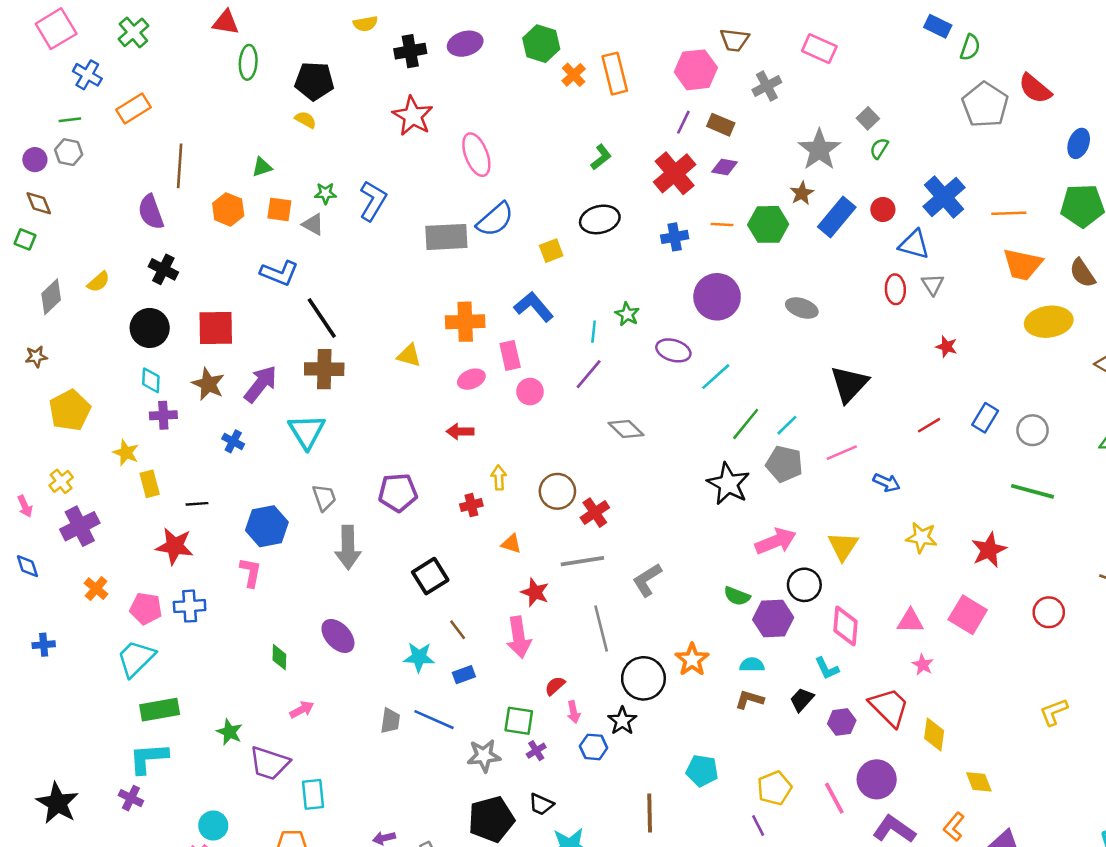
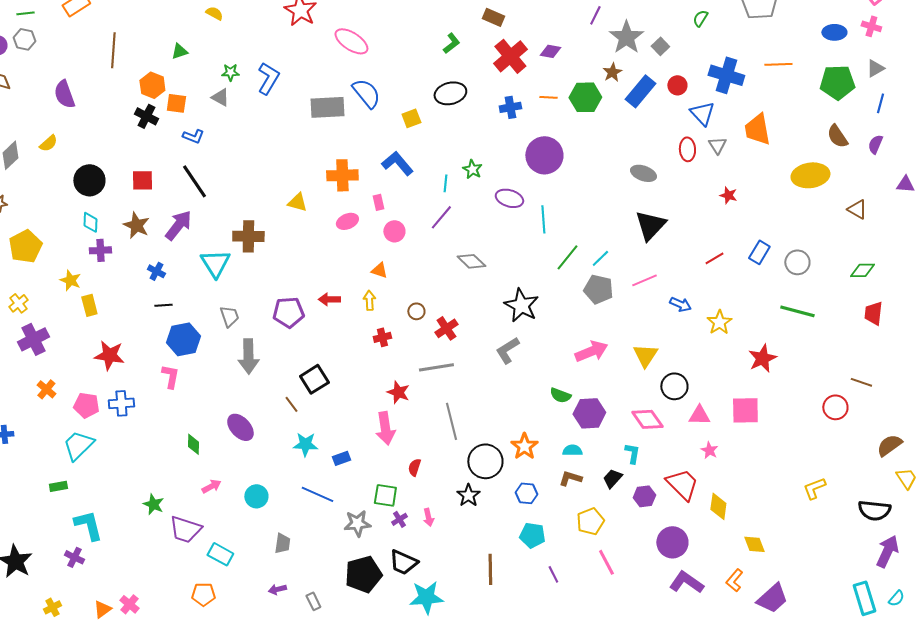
gray square: (868, 118) -> (660, 46), moved
purple line: (683, 122) -> (595, 15), moved
brown rectangle: (721, 125) -> (493, 17), moved
blue ellipse: (1079, 143) -> (834, 32), turned 70
green semicircle: (879, 148) -> (700, 18), moved
pink ellipse: (476, 155) -> (351, 41), turned -36
blue cross: (944, 197) -> (726, 75), turned -32
orange square: (279, 209) -> (176, 103), moved
purple semicircle: (151, 212) -> (64, 94), moved
orange line: (1009, 213) -> (778, 64), moved
blue semicircle: (495, 219) -> (366, 93), turned -88
blue triangle: (914, 244) -> (702, 113), turned 32
orange trapezoid: (1023, 264) -> (757, 129), moved, turned 68
black cross: (163, 269) -> (146, 116), moved
blue L-shape: (279, 273) -> (193, 136), size x0.7
gray ellipse: (802, 308) -> (643, 173), moved
black line: (322, 318) -> (194, 181), moved
red square: (216, 328) -> (142, 180), size x0.7
pink rectangle: (510, 355) -> (378, 202), size x0.7
brown cross: (324, 369) -> (248, 236), moved
cyan line: (716, 377) -> (543, 219), turned -52
red arrow: (460, 431) -> (329, 299), moved
black star: (728, 484) -> (521, 305), moved
brown circle: (557, 491) -> (416, 311), size x0.6
black line: (197, 504) -> (163, 305), moved
red cross: (471, 505) -> (382, 337), moved
yellow star: (922, 537) -> (719, 322), moved, turned 30
orange triangle: (511, 544) -> (379, 270), moved
gray L-shape: (647, 580) -> (507, 350), moved
black circle: (804, 585) -> (674, 386), moved
red circle: (1049, 612) -> (835, 407), moved
pink square: (968, 615) -> (745, 410), turned -32
pink diamond: (845, 626) -> (647, 419), turned -40
brown line: (458, 630) -> (291, 404), moved
cyan L-shape: (827, 668) -> (632, 453), turned -145
red semicircle: (555, 686) -> (414, 467), turned -30
green rectangle: (160, 710) -> (58, 486), moved, size x0.6
pink arrow: (574, 712) -> (428, 517), moved
gray trapezoid: (390, 721) -> (282, 543), moved
blue hexagon: (594, 747) -> (526, 493), moved
cyan L-shape: (148, 758) -> (88, 525), turned 80
yellow pentagon: (774, 788) -> (590, 521), moved
cyan rectangle: (313, 794) -> (220, 554), turned -55
pink line: (834, 798) -> (606, 562), moved
black trapezoid: (541, 804) -> (403, 562), size x1.4
cyan circle: (213, 826) -> (256, 496), moved
purple line: (758, 826) -> (553, 574), moved

